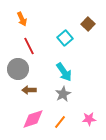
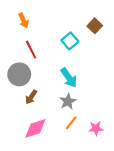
brown arrow: (29, 90) -> (31, 97), turned -56
orange line: (60, 122) -> (71, 123), moved

